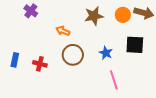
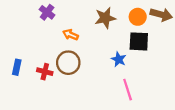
purple cross: (31, 11) -> (47, 12), moved
black square: (135, 45) -> (139, 41), moved
brown circle: (73, 55) -> (68, 63), moved

